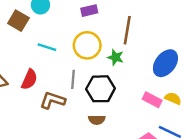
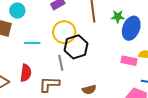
green star: (115, 57) -> (118, 17), moved
black hexagon: (101, 89) -> (76, 47), moved

